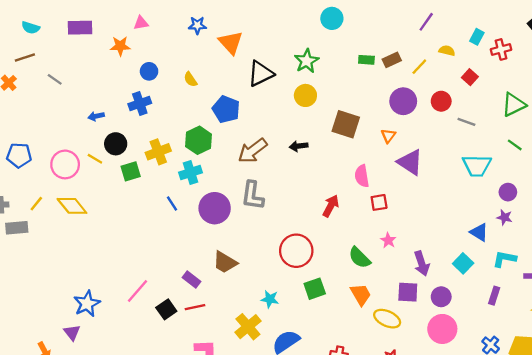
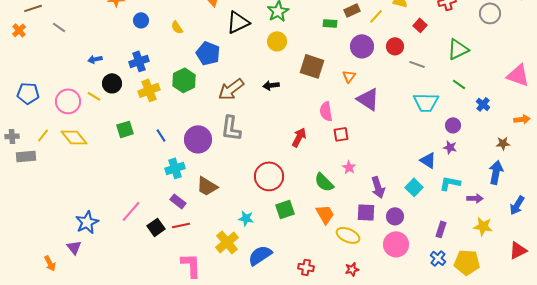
green rectangle: (366, 60) -> (330, 23), moved
blue cross: (140, 104) -> (139, 61), moved
green square: (131, 171) -> (125, 129), moved
cyan cross: (190, 173) -> (175, 168), moved
purple rectangle: (494, 296) -> (441, 229), moved

